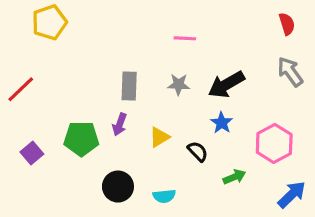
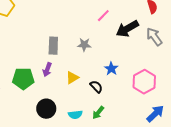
pink line: (185, 38) -> (103, 16), moved, turned -48
black arrow: (226, 84) -> (127, 29), moved
green arrow: (234, 177) -> (98, 113), moved, turned 152

